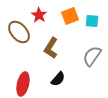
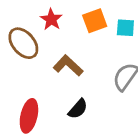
brown L-shape: (51, 48) -> (68, 66), turned 100

